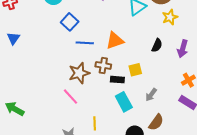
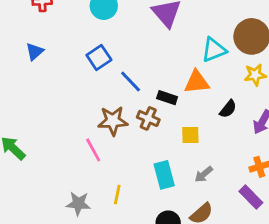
blue square: (70, 22) -> (99, 57), moved
orange triangle: (115, 40) -> (197, 82), moved
blue line: (85, 43) -> (131, 82), turned 30
black rectangle: (117, 80) -> (167, 98), moved

